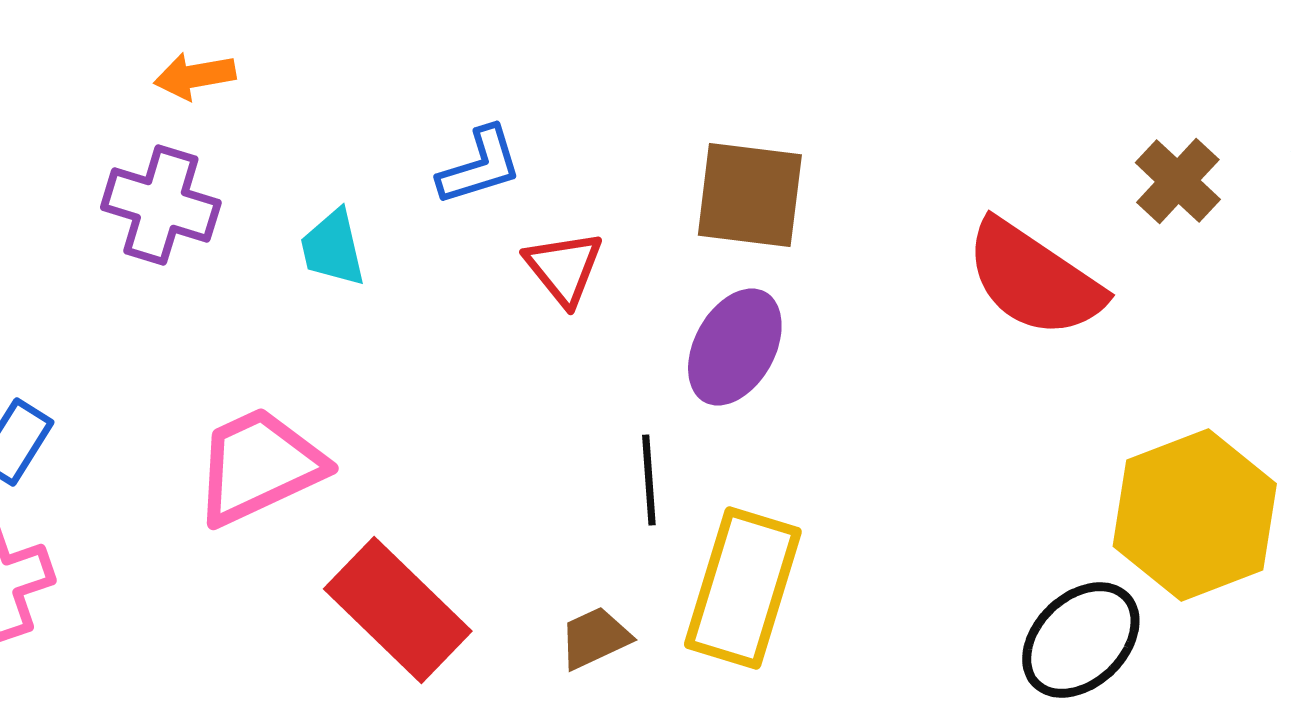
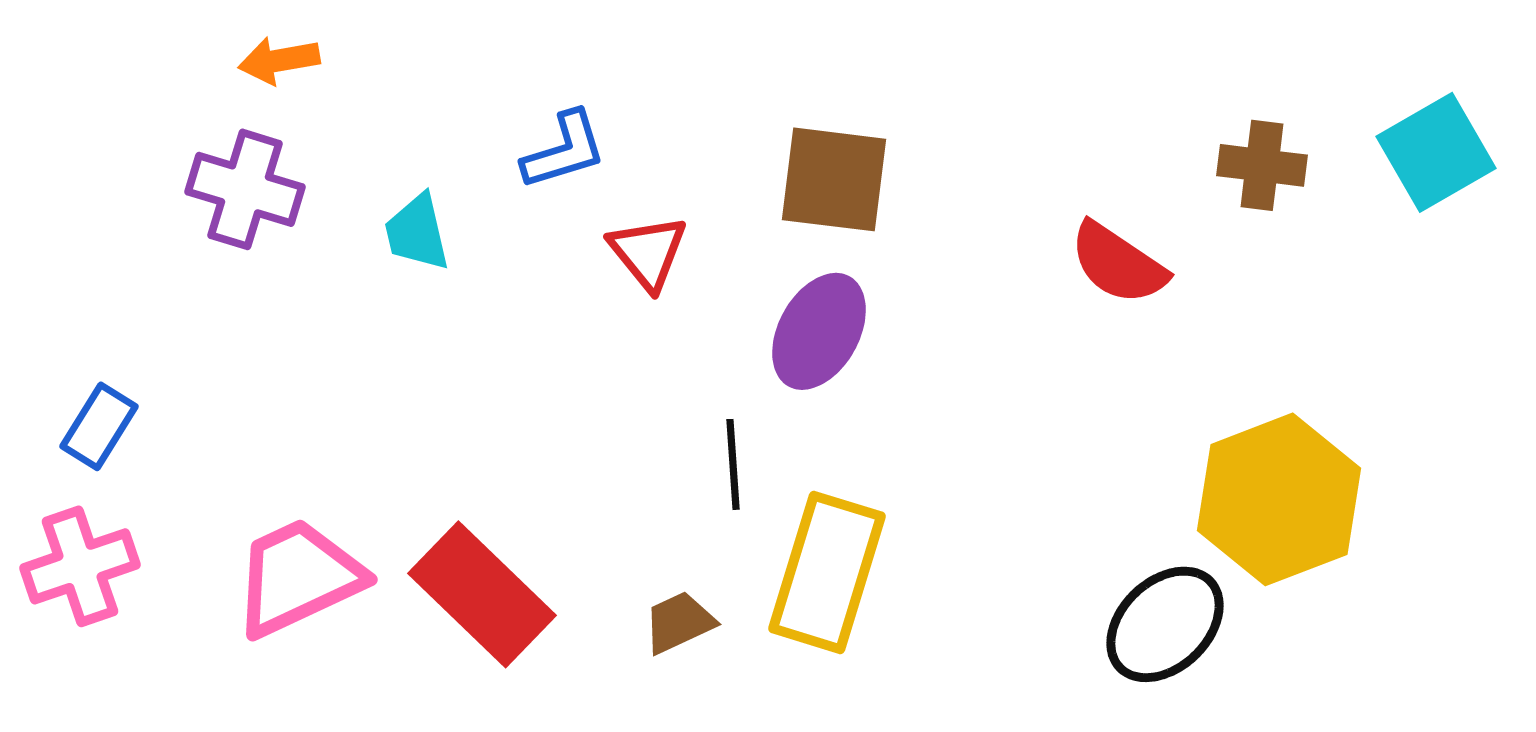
brown cross: (1178, 181) -> (1262, 165), turned -36
red semicircle: (1034, 279) -> (1118, 263), size x0.7
pink trapezoid: (259, 466) -> (298, 577), moved

